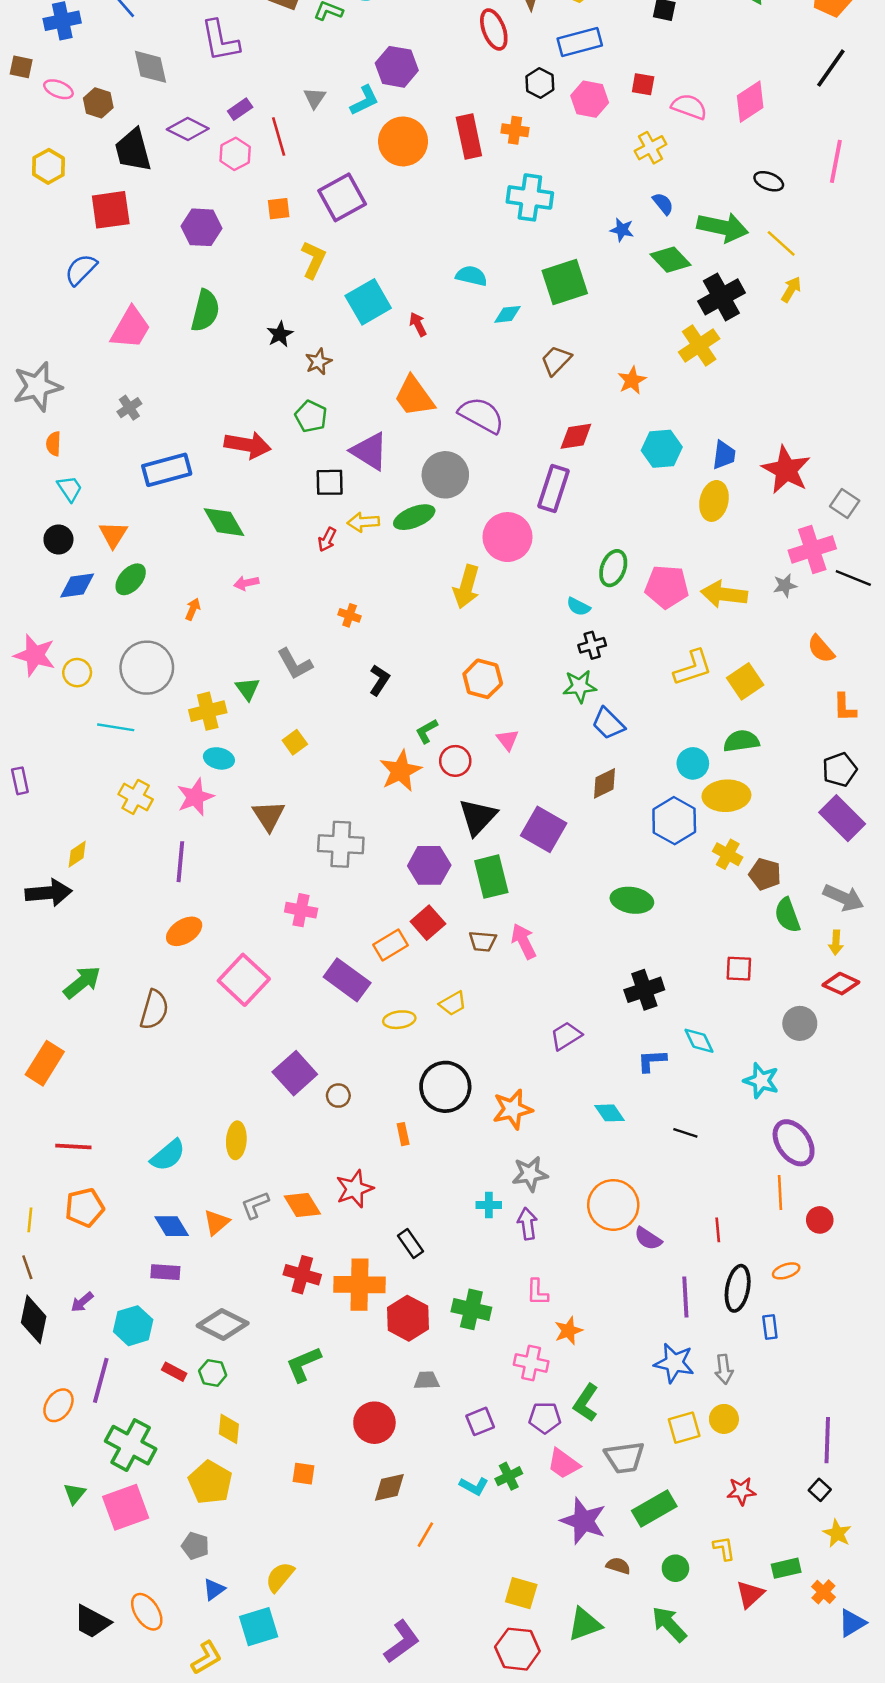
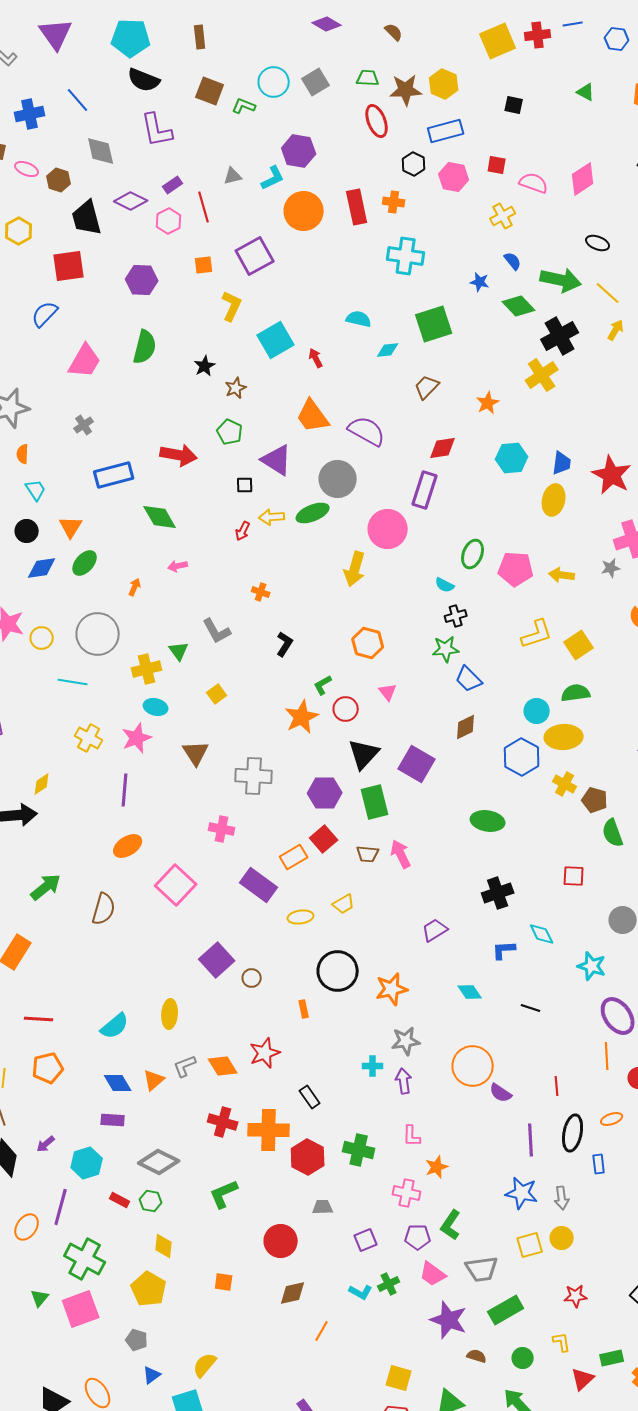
gray triangle: (315, 98) -> (233, 176), turned 42
black square: (330, 482) -> (245, 485), size x0.7
yellow arrow: (724, 594) -> (562, 575), size x0.7

